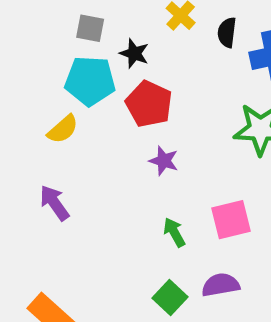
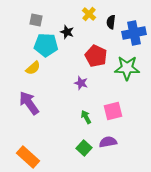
gray square: (90, 28) -> (36, 20), moved
red pentagon: (149, 104) -> (96, 56), moved
purple arrow: (54, 203) -> (29, 103), size x1.4

